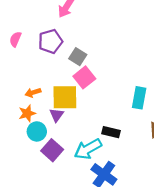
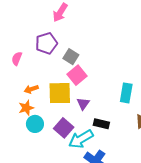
pink semicircle: (15, 39) -> (17, 59), moved
purple triangle: (57, 115) -> (83, 104), moved
purple square: (52, 150) -> (64, 128), moved

